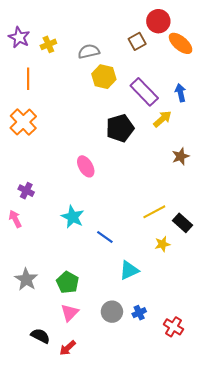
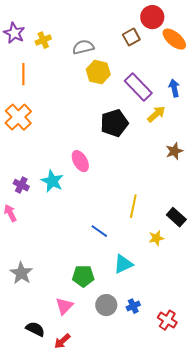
yellow line: (154, 212) -> (133, 206), moved, turned -50
cyan star: (73, 217) -> (52, 181), moved
green pentagon: (68, 282) -> (83, 276), moved, turned -30

